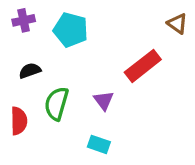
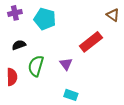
cyan rectangle: (99, 144) -> (71, 95), moved

